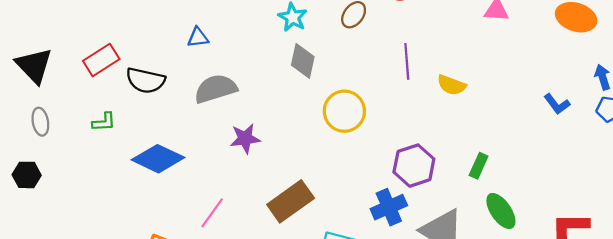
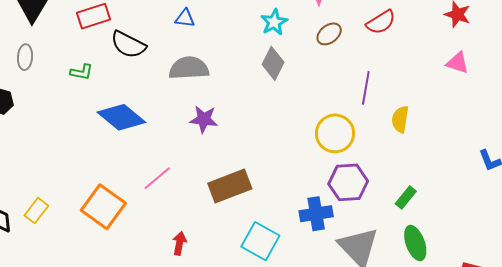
yellow semicircle: (451, 85) -> (400, 119), turned 64
yellow circle: (344, 111) -> (335, 133), moved

